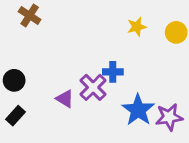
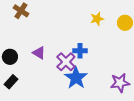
purple triangle: (65, 99) -> (39, 53), moved
blue star: (138, 110) -> (76, 78), moved

